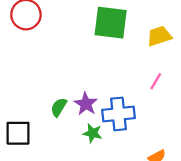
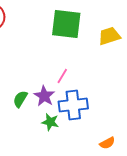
pink line: (156, 81) -> (62, 76), moved

